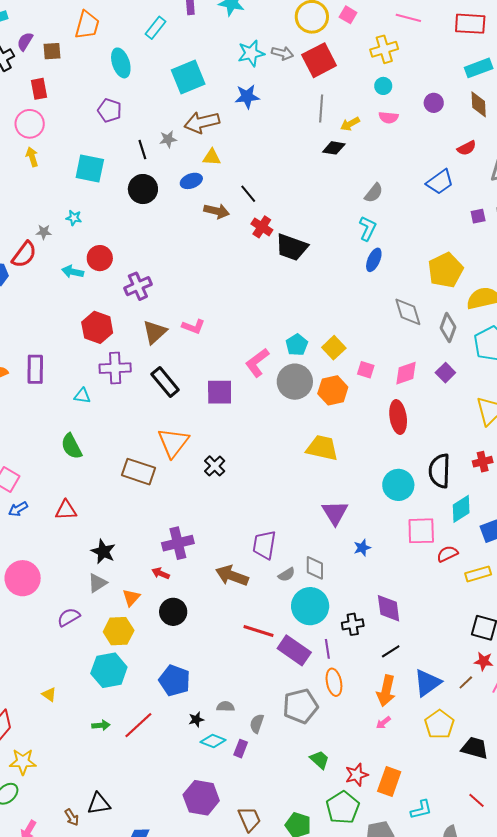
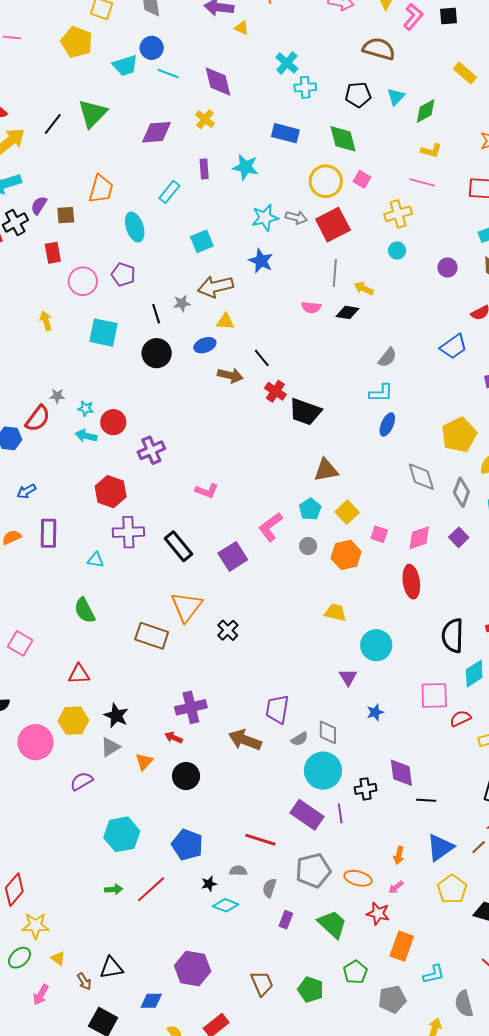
cyan square: (188, 77) -> (202, 241), size x0.7
blue star: (247, 97) -> (261, 261), turned 30
pink semicircle: (389, 117) -> (311, 307), moved
pink circle: (30, 124) -> (83, 281), moved
yellow arrow: (350, 124) -> (364, 288), turned 54
cyan star: (74, 218) -> (86, 408), moved
cyan L-shape: (368, 228) -> (381, 393), turned 65
brown triangle: (155, 332) -> (326, 470), moved, turned 32
gray circle: (295, 382) -> (308, 546), size x0.5
purple square: (220, 392) -> (233, 556), turned -32
yellow trapezoid: (322, 448) -> (335, 612), size x0.7
cyan circle: (398, 485) -> (376, 645), moved
blue arrow: (18, 509) -> (26, 491), moved
purple triangle: (335, 513) -> (348, 677), size x0.7
yellow hexagon: (119, 631) -> (73, 721), moved
red line: (258, 631) -> (260, 840), moved
black line: (391, 651) -> (426, 800), moved, turned 36
orange ellipse: (334, 682) -> (358, 878), moved, turned -64
orange arrow: (386, 691) -> (399, 855), size x0.6
yellow triangle: (49, 694) -> (58, 958), moved
purple rectangle: (241, 749) -> (286, 920), moved
green trapezoid: (320, 760) -> (332, 924), size x1.5
red star: (357, 775) -> (378, 914), moved, turned 30
purple hexagon: (201, 798) -> (193, 969), moved
green pentagon: (343, 808) -> (355, 972), size x0.7

